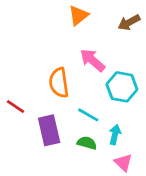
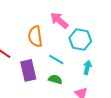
cyan arrow: (115, 135) -> (87, 67), moved

